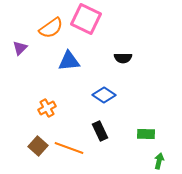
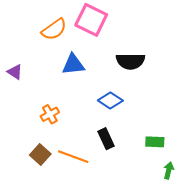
purple triangle: (20, 48) -> (15, 72), moved, turned -42
black semicircle: (123, 58) -> (130, 61), size x1.5

